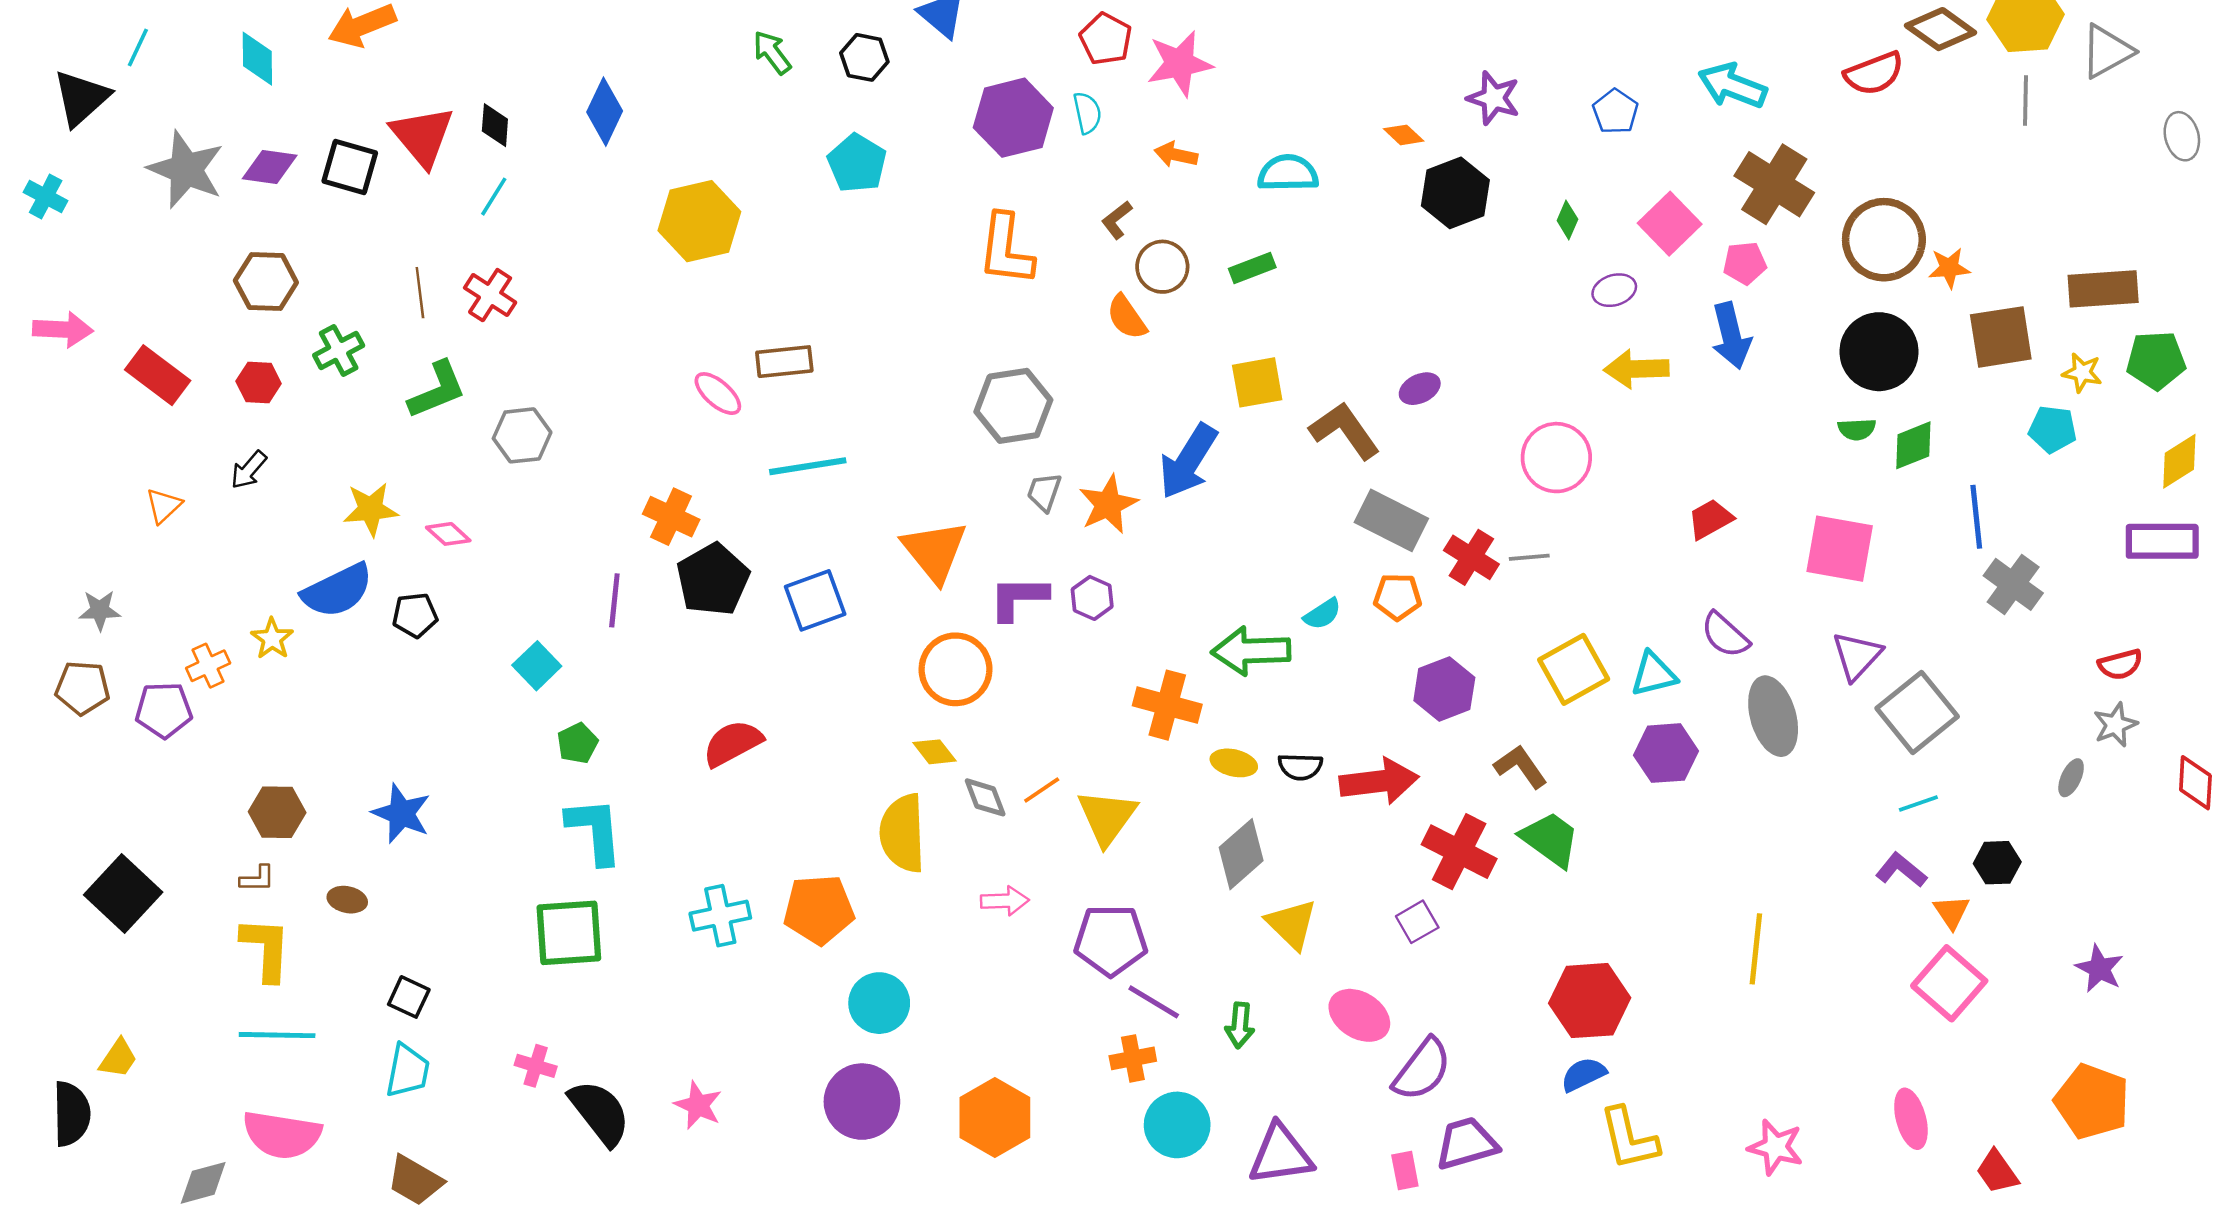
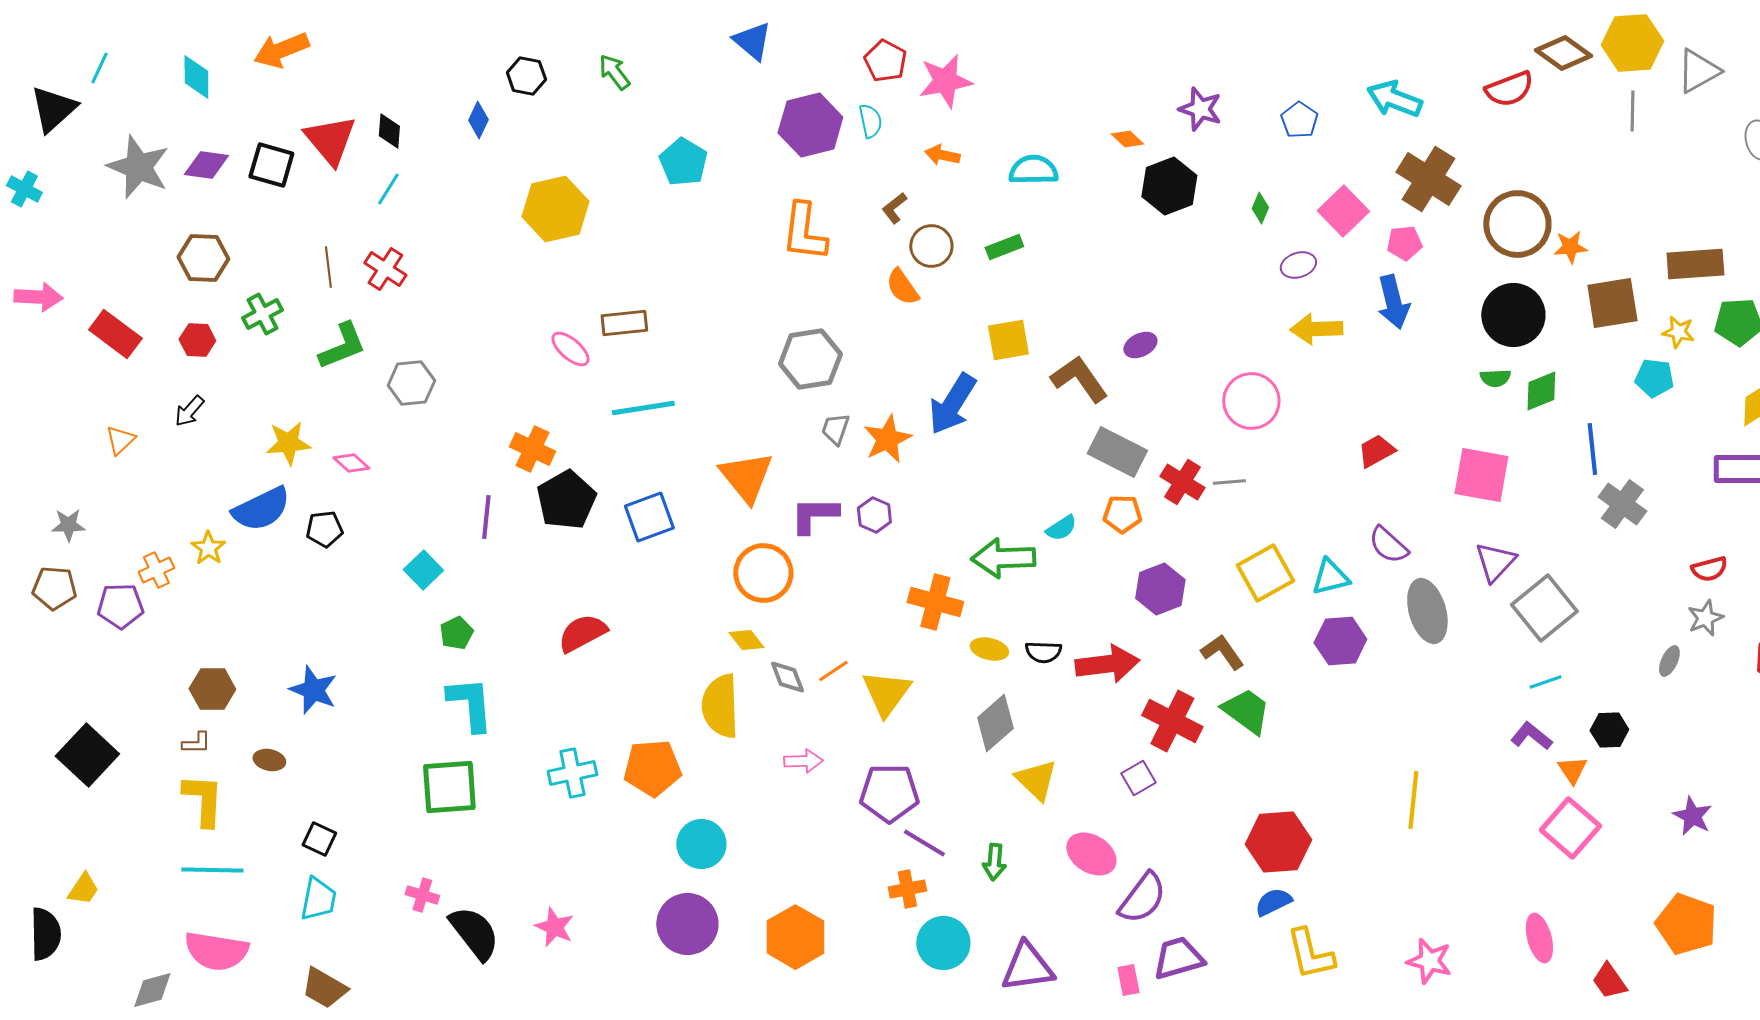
black hexagon: (864, 57) -> (526, 76), moved
blue diamond: (605, 112) -> (478, 120), size x0.7

